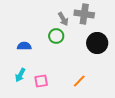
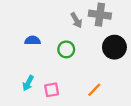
green circle: (56, 36) -> (66, 49), moved
blue semicircle: (24, 46) -> (33, 40), moved

